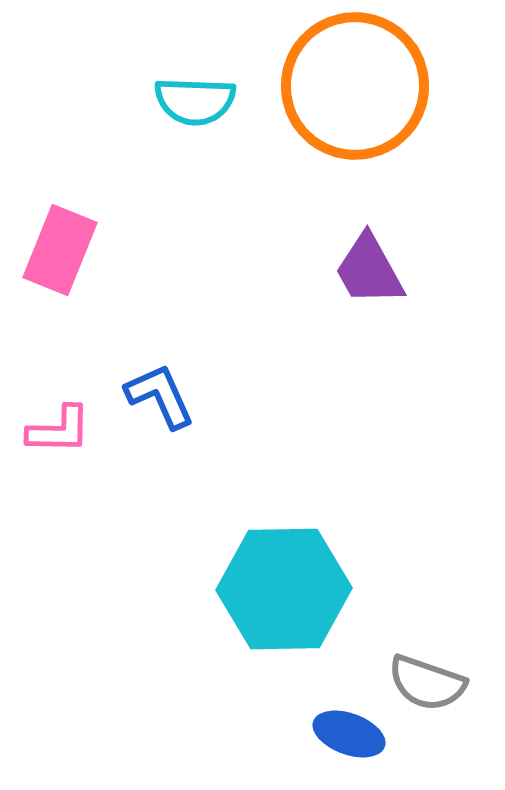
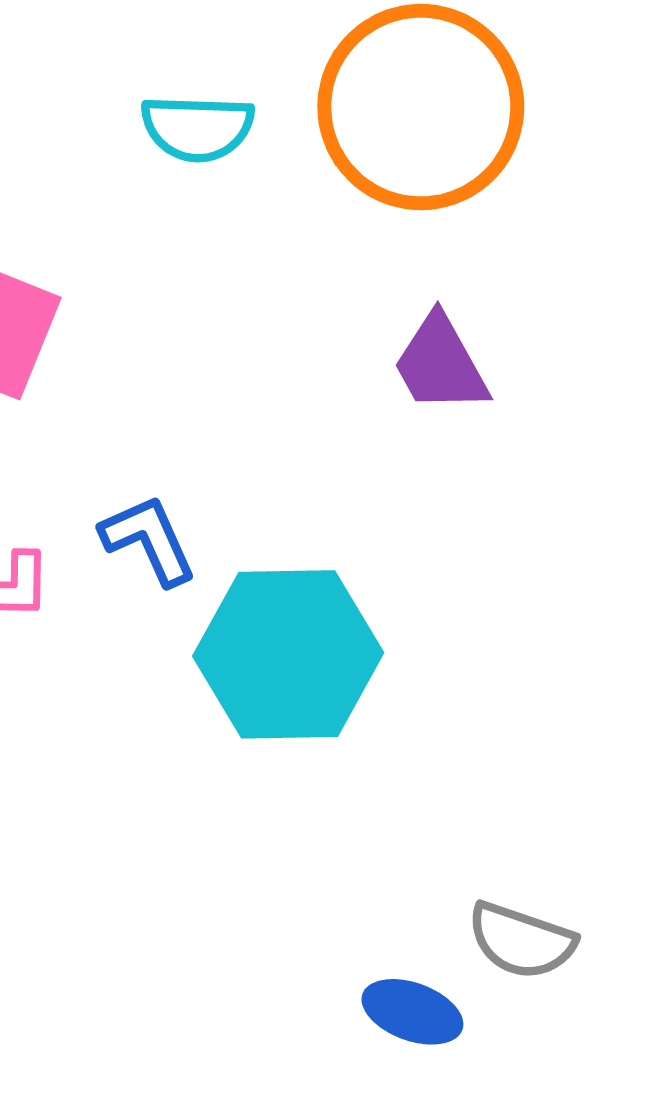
cyan hexagon: (284, 589) -> (288, 654), moved

